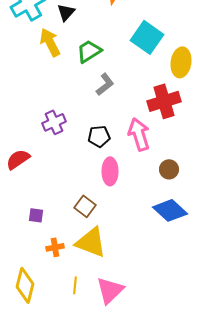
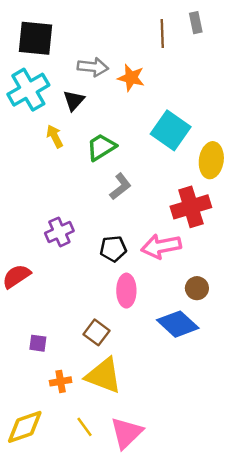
yellow arrow: (50, 42) -> (55, 136), size x0.7
pink arrow: (139, 134) -> (161, 246), turned -84
blue diamond: (170, 210) -> (178, 324), moved
yellow diamond: (25, 285) -> (25, 427), turned 56
yellow line: (75, 285) -> (85, 427), turned -42

